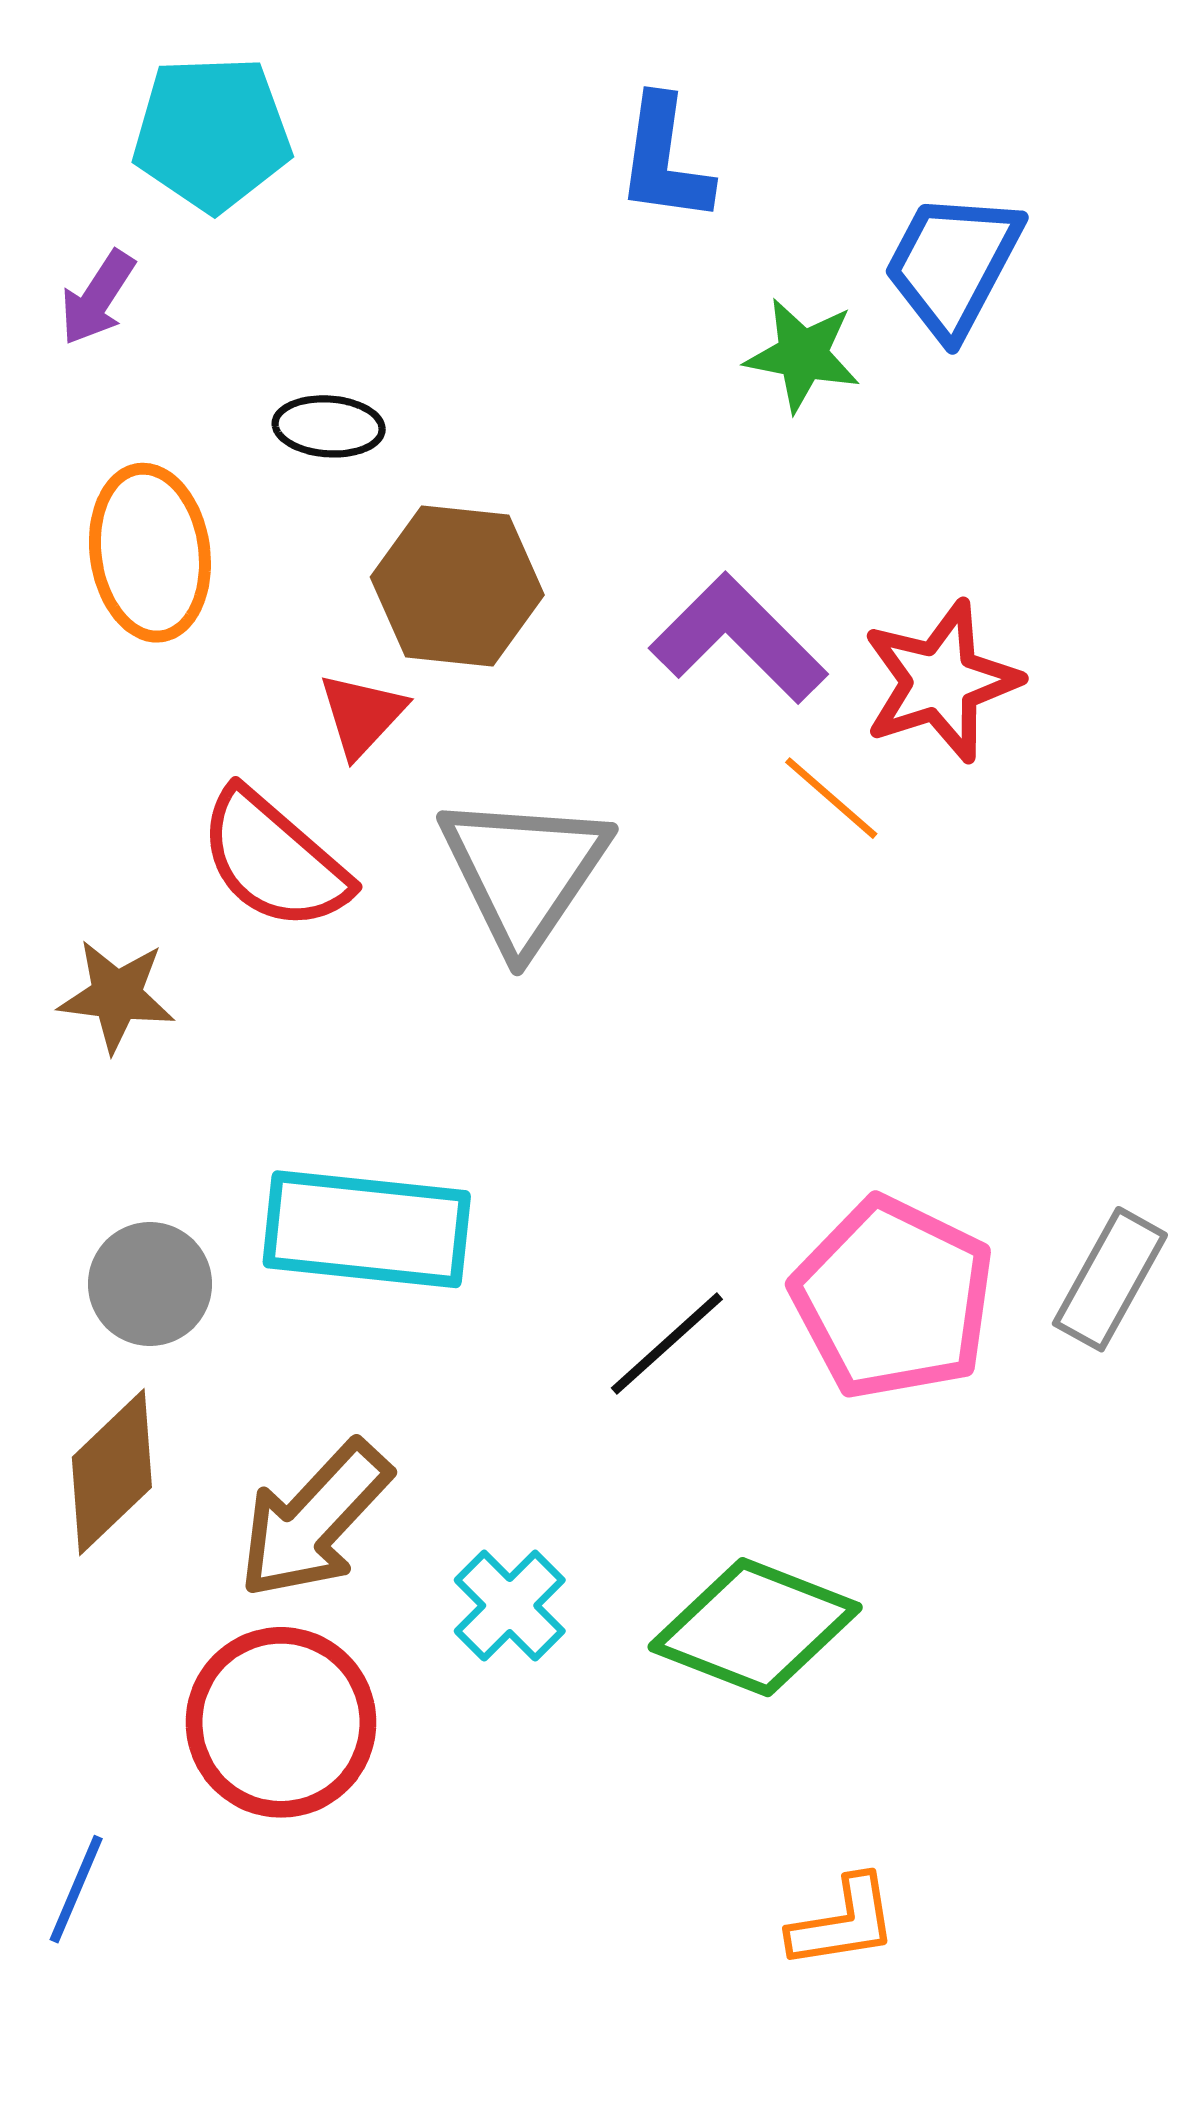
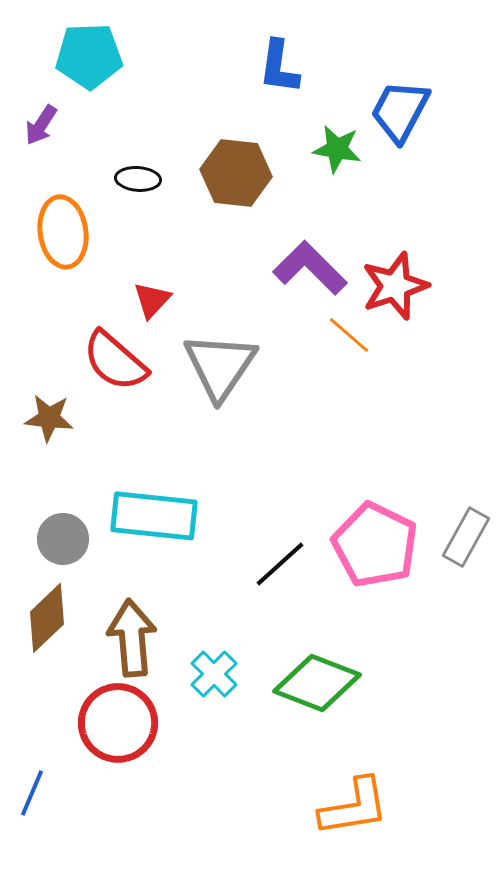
brown hexagon: (457, 586) -> (236, 173), moved
brown arrow: (314, 1520) -> (132, 638), turned 132
orange L-shape: (843, 1922) -> (354, 807), size x1.5

